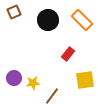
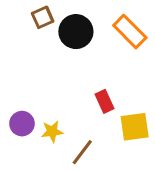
brown square: (14, 12) -> (43, 17), moved
red rectangle: (68, 54) -> (104, 101), moved, turned -64

